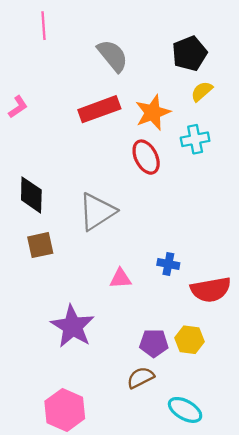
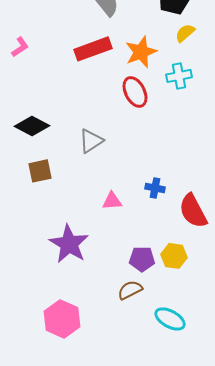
black diamond: (31, 195) -> (32, 126), turned -64
gray triangle: (97, 212) -> (91, 141), size x0.7
red semicircle: (211, 290) -> (193, 211), turned 72

